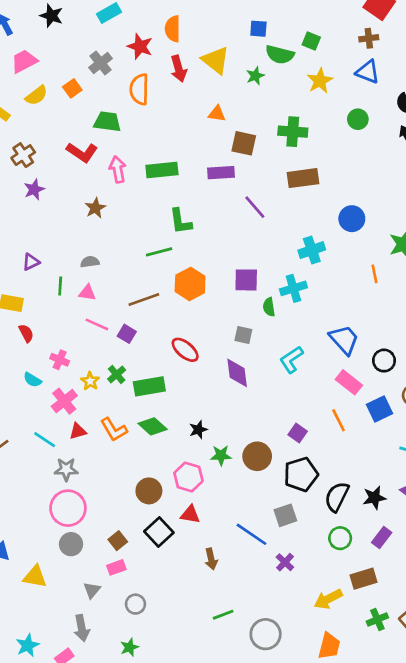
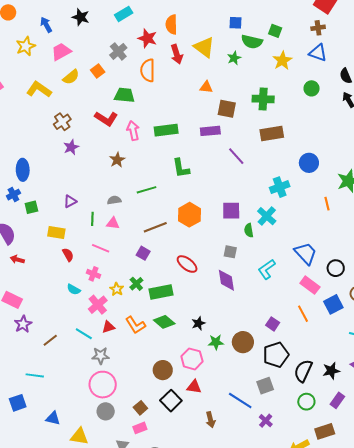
green line: (159, 252) -> (146, 190), moved
cyan cross: (293, 288) -> (267, 216), turned -30
pink line: (97, 324) -> (101, 248), moved

